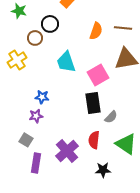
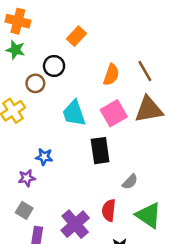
brown line: (123, 28) -> (145, 71), turned 54
pink square: (98, 75) -> (114, 113), moved
black rectangle: (93, 103) -> (100, 151), moved
purple star: (36, 116) -> (27, 178), moved

